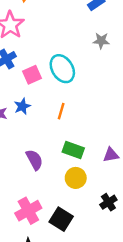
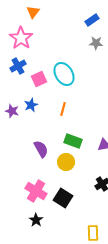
gray star: (101, 41) -> (96, 43), moved
yellow circle: (76, 178) -> (66, 162), moved
pink cross: (28, 211) -> (36, 191), turned -30

